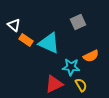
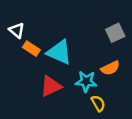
gray square: (78, 22) -> (115, 33), moved
red triangle: (54, 84) -> (51, 86), moved

